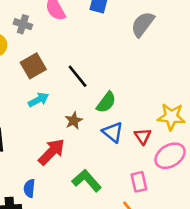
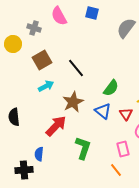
green semicircle: (106, 102) -> (111, 88), moved
brown star: (74, 121) -> (73, 102), size x1.5
green L-shape: (87, 180) -> (83, 148), turned 60

